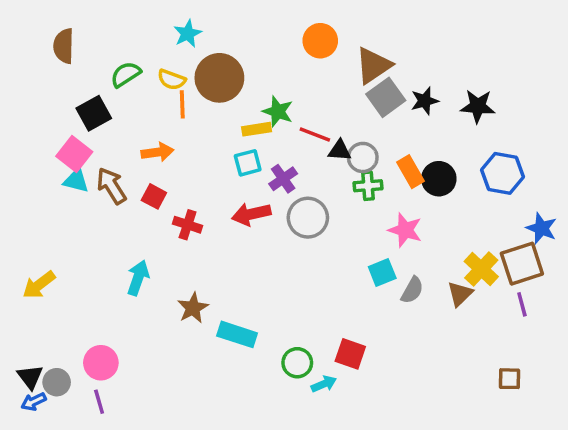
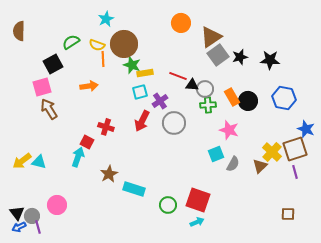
brown semicircle: (64, 46) -> (19, 31), moved
green star: (278, 111) -> (132, 65), moved
pink square: (74, 154) -> (42, 87), turned 36
cyan triangle: (76, 180) -> (39, 162), moved
brown arrow: (111, 186) -> (49, 109), moved
red square: (154, 196) -> (87, 142), moved
red arrow: (251, 214) -> (142, 121), turned -50
red square: (350, 354) -> (198, 200), size x1.4
cyan arrow: (324, 384) -> (197, 222), moved
purple line: (99, 402) -> (38, 227), moved

